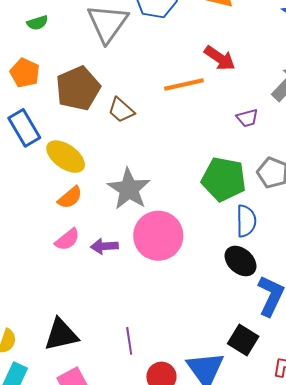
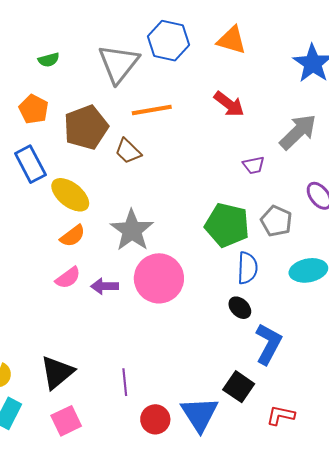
orange line: (184, 84) -> (152, 110), moved
black ellipse: (240, 261) -> (240, 308), size x0.7
black triangle: (61, 335) -> (57, 372), turned -30

